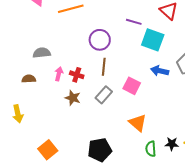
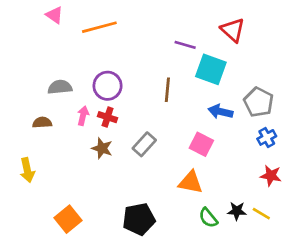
purple circle: (100, 40) -> (108, 86), moved
brown line: (104, 67) -> (167, 90), moved
pink square: (132, 86) -> (201, 144), moved
orange triangle: (138, 123) -> (191, 182), turned -30
green semicircle: (151, 149) -> (208, 218), turned -35

